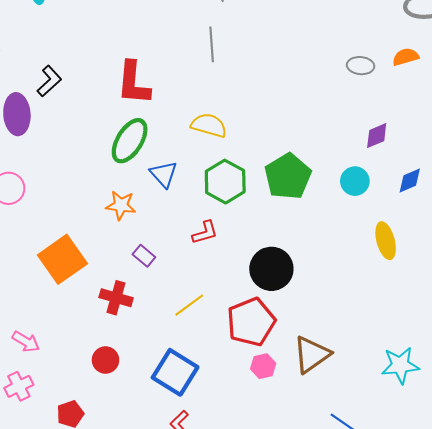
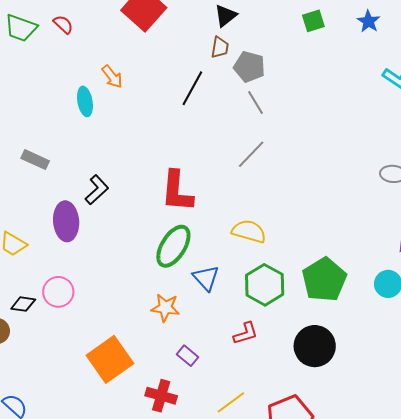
gray line: (212, 44) -> (251, 154), turned 48
black circle: (271, 269) -> (315, 346), moved

